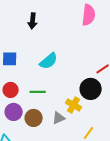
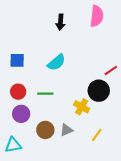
black arrow: (33, 21) -> (60, 22), moved
brown circle: (34, 118) -> (45, 130), moved
gray triangle: (59, 118) -> (66, 130), moved

